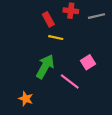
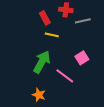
gray line: (97, 16) -> (83, 21), moved
orange star: (26, 99) -> (39, 95), moved

